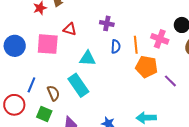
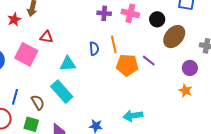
purple cross: (107, 23) -> (104, 13), moved
pink cross: (160, 39) -> (130, 13), moved
pink square: (48, 44) -> (26, 54), turned 30
purple line: (170, 81) -> (149, 61), moved

